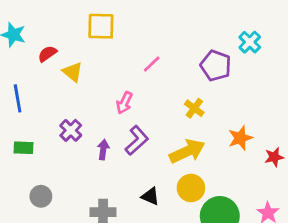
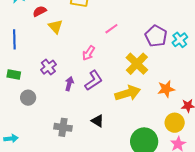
cyan cross: (250, 42) -> (180, 40), moved
yellow cross: (194, 108) -> (137, 64), size x1.6
yellow circle: (191, 188) -> (175, 123), moved
gray circle: (41, 196) -> (28, 98), moved

